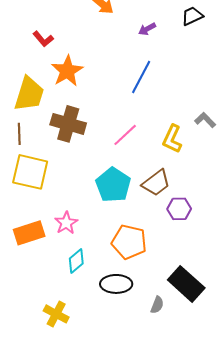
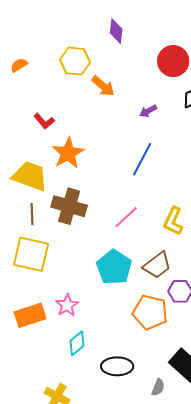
yellow trapezoid: (29, 94) -> (30, 176), turned -87
brown line: (19, 134) -> (32, 214), moved
orange pentagon: (129, 242) -> (150, 312), moved

